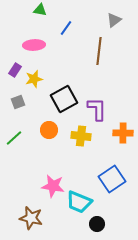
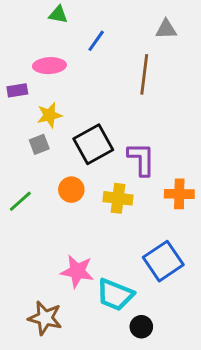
gray triangle: (114, 20) -> (166, 29), turned 35
purple rectangle: (15, 70) -> (17, 90), moved, turned 48
gray square: (18, 102) -> (39, 144), moved

